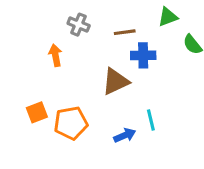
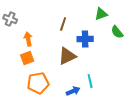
gray cross: (79, 25) -> (10, 19), moved
brown line: (125, 32) -> (63, 24), moved, turned -64
orange square: (37, 112) -> (27, 58), moved

